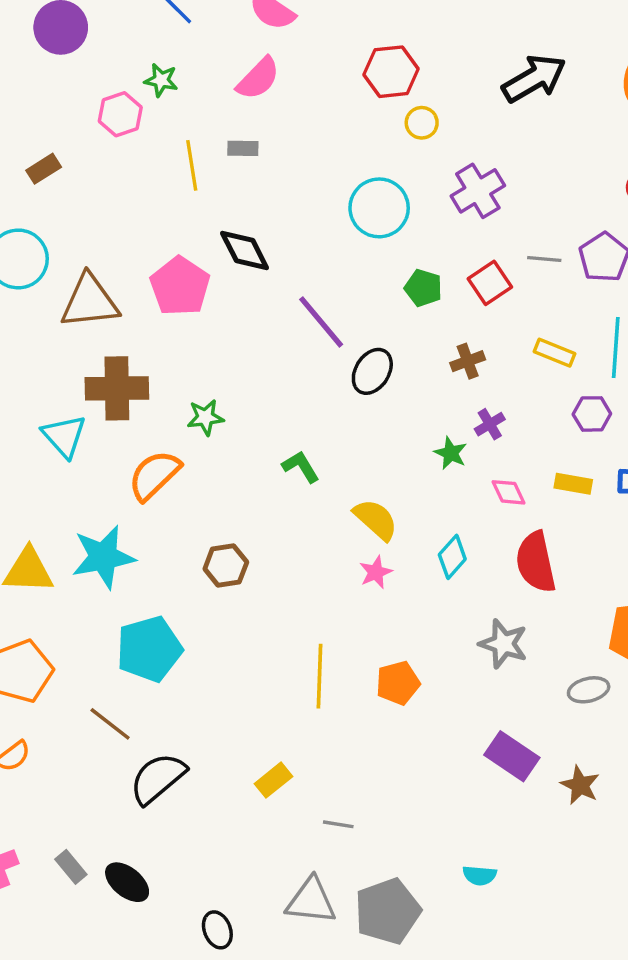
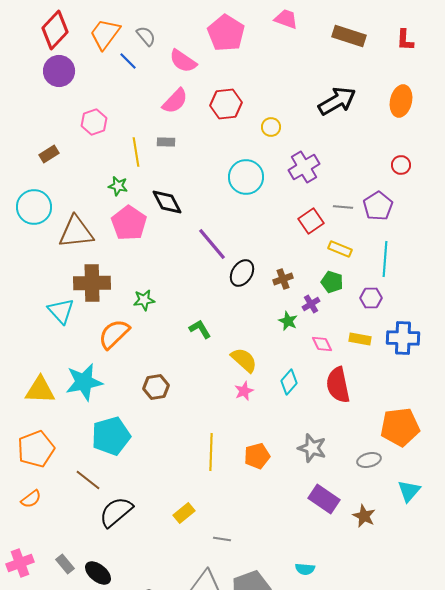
red hexagon: (391, 72) -> (226, 104), moved
green star: (161, 80) -> (118, 186), moved
green pentagon: (423, 288) -> (332, 282), moved
yellow rectangle: (554, 353) -> (340, 249), moved
brown cross: (468, 361) -> (283, 279), moved
gray star: (503, 644) -> (312, 448), moved

